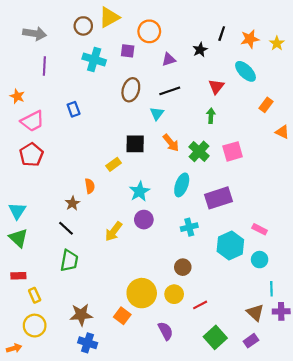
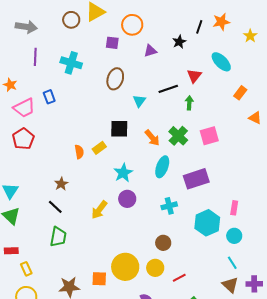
orange star: (250, 39) -> (221, 22), moved
cyan cross: (94, 59) -> (71, 63), moved
black line: (170, 91) -> (168, 89), moved
blue rectangle: (74, 109) -> (49, 97), moved
orange arrow: (171, 143) -> (152, 138), moved
orange semicircle: (90, 186) -> (79, 152), moved
pink rectangle: (260, 229) -> (234, 208), turned 72
cyan line: (271, 289) -> (232, 263), moved, turned -32
orange square: (122, 316) -> (99, 279), moved, turned -35

